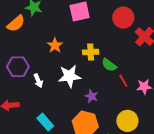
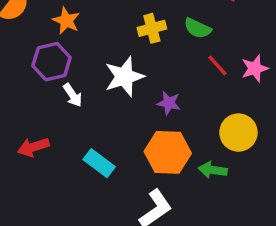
orange star: (55, 45) -> (66, 21), moved
green semicircle: (109, 65) -> (198, 28), moved
purple hexagon: (18, 67) -> (52, 62), moved

